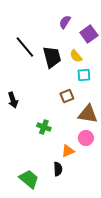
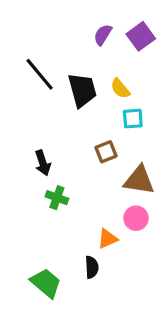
purple square: (89, 34) -> (141, 36), moved
black arrow: (13, 100) -> (43, 163), moved
green cross: (44, 127) -> (57, 198), moved

